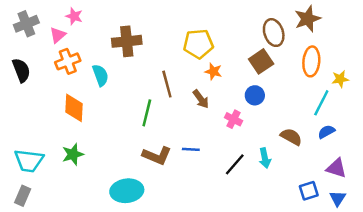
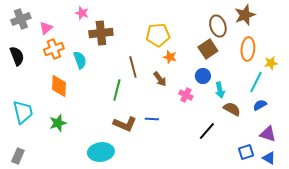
pink star: (74, 16) -> (82, 13), moved
cyan arrow: (265, 158) -> (220, 90), moved
cyan trapezoid: (29, 161) -> (23, 112), moved, turned -110
black line: (235, 164) -> (207, 131), moved
blue triangle: (338, 198) -> (269, 158), turned -32

